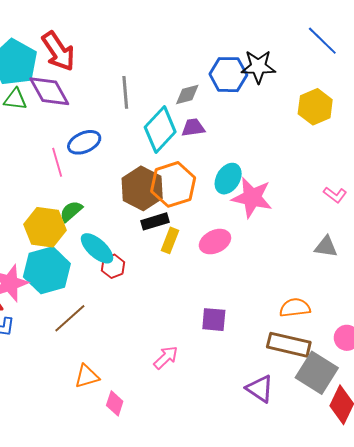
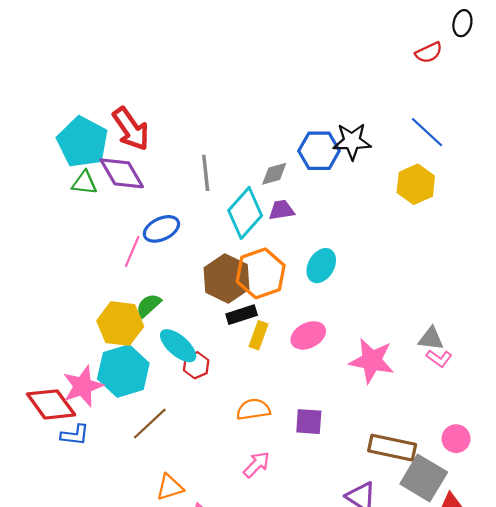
blue line: (322, 41) -> (427, 132), moved
pink line: (57, 162) -> (132, 252), turned 40
pink L-shape: (335, 195) -> (439, 358), moved
pink star: (252, 198) -> (372, 361), moved
orange semicircle: (295, 308) -> (253, 409), moved

